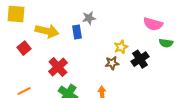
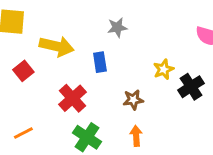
blue rectangle: (77, 32) -> (100, 62), moved
brown star: (112, 63) -> (133, 100), moved

